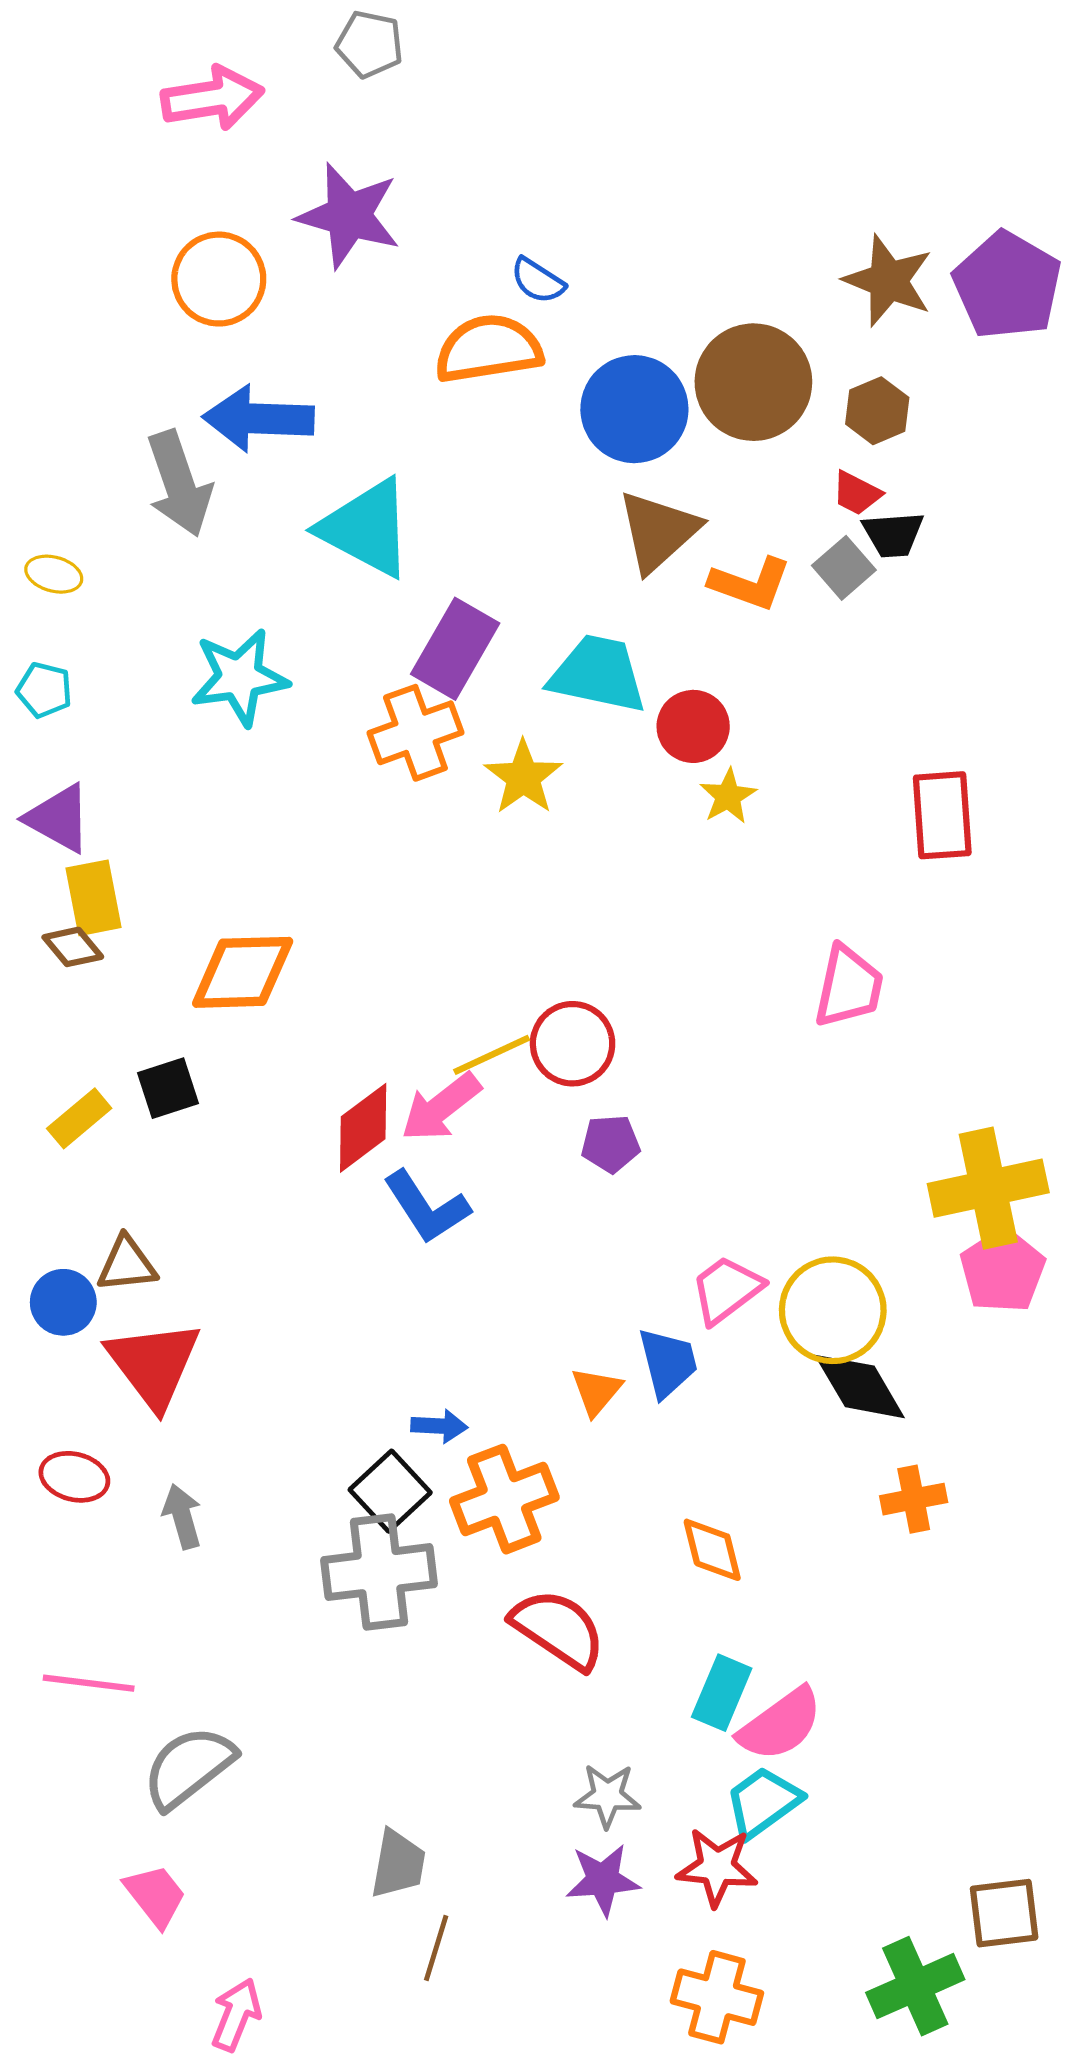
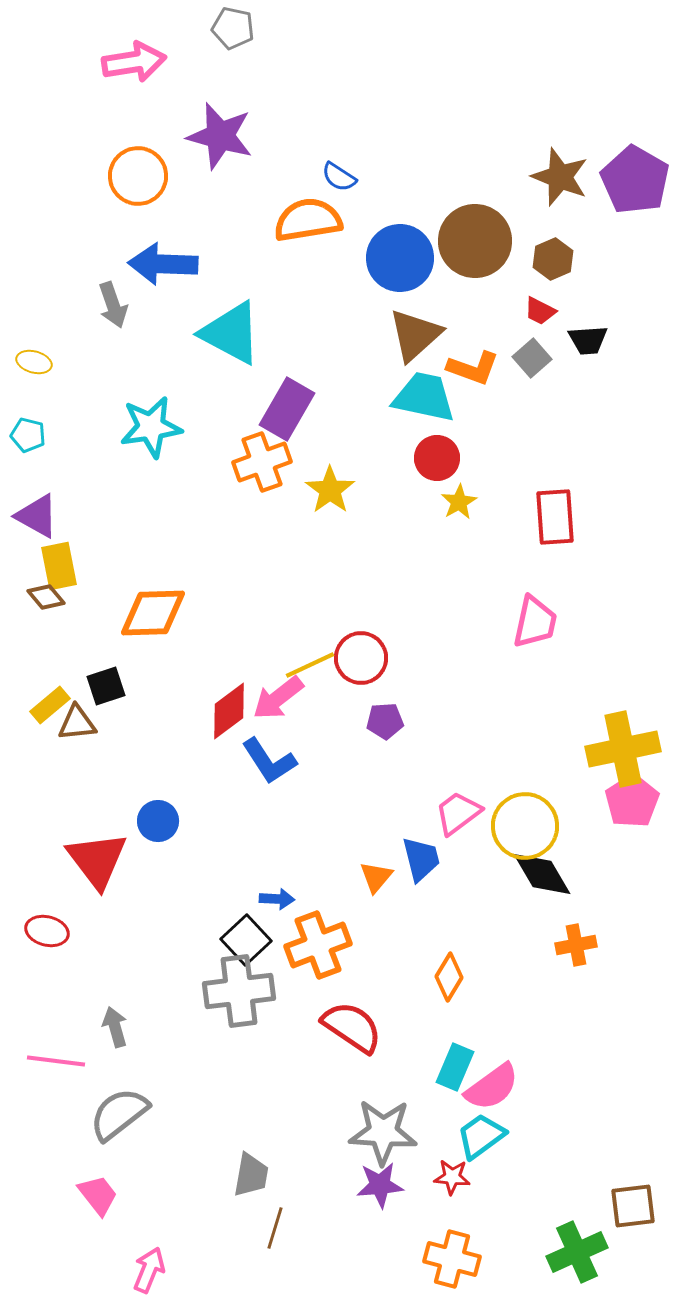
gray arrow: (179, 484) -> (113, 305), size x0.7
black trapezoid: (893, 534) -> (588, 340), moved
cyan trapezoid: (598, 674) -> (424, 397), moved
red rectangle: (942, 815) -> (555, 517), moved
brown triangle: (127, 1264) -> (77, 723), moved
blue circle: (63, 1302) -> (158, 821), moved
gray arrow: (182, 1517) -> (115, 1027), moved
orange diamond: (712, 1550) -> (449, 977), turned 45
gray star: (607, 1796) -> (383, 1132), size x1.6
red star: (717, 1867) -> (452, 1177), size x0.7

